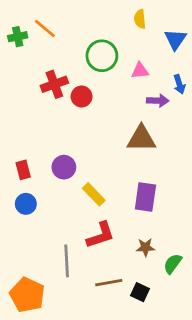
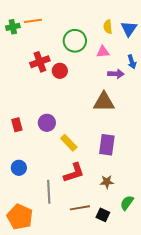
yellow semicircle: (140, 19) -> (108, 27), moved
orange line: (45, 29) -> (33, 21), turned -48
blue circle: (26, 204) -> (19, 168), moved
green semicircle: (173, 264) -> (127, 203), moved

